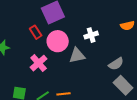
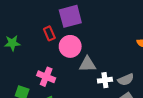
white cross: (91, 35) -> (105, 80), moved
pink cross: (39, 63) -> (46, 77), moved, turned -36

